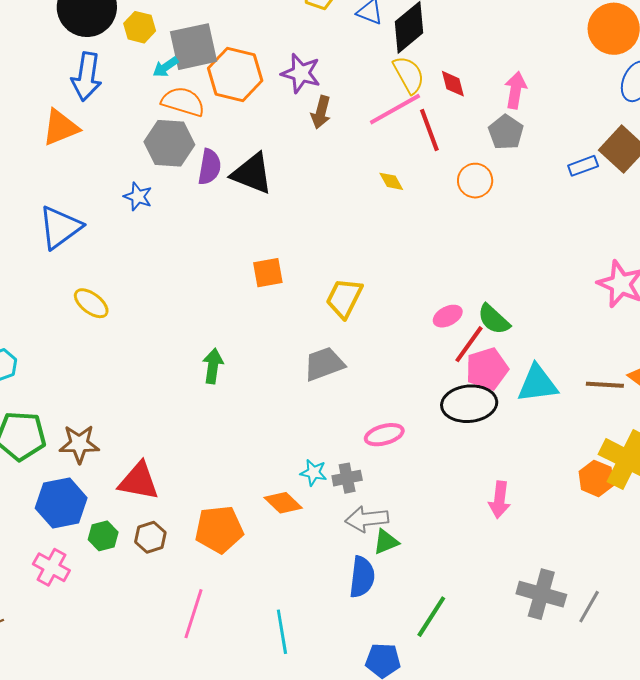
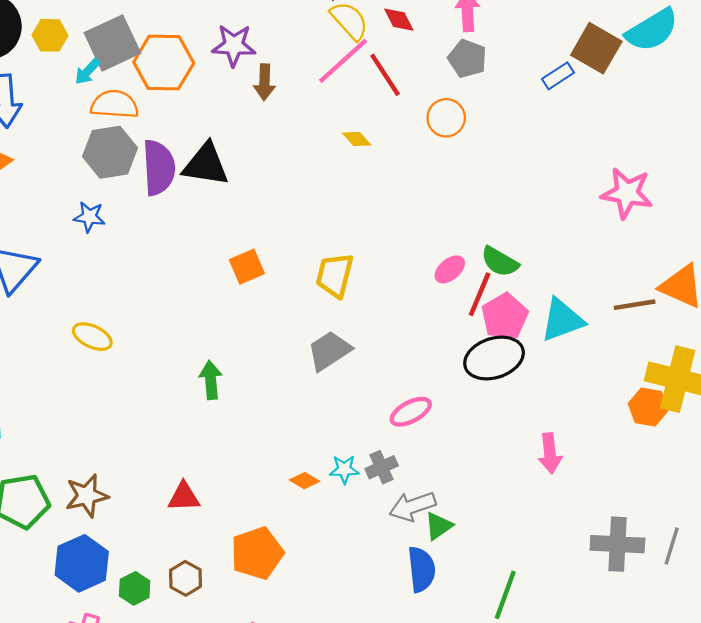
purple semicircle: (210, 167) -> (159, 168), size x1.4
yellow ellipse: (91, 303) -> (92, 337), moved
red triangle: (139, 481) -> (184, 497), moved, size x0.7
orange diamond: (283, 503) -> (305, 481), moved, size x0.7

